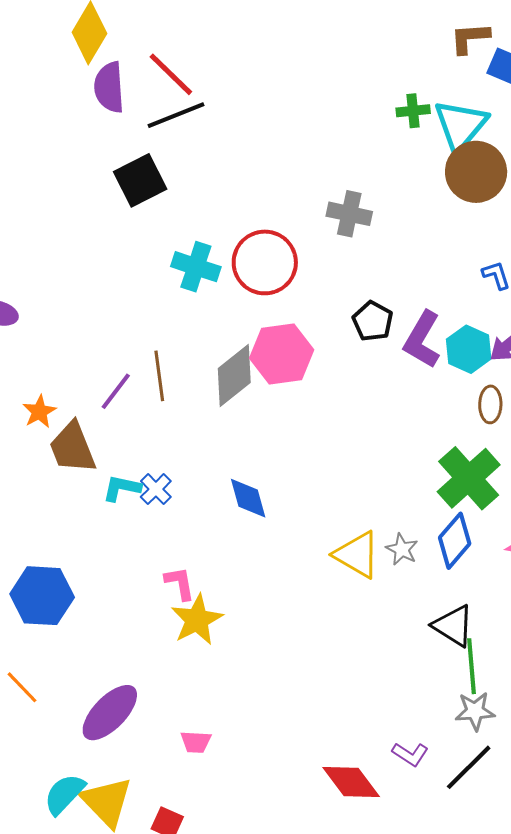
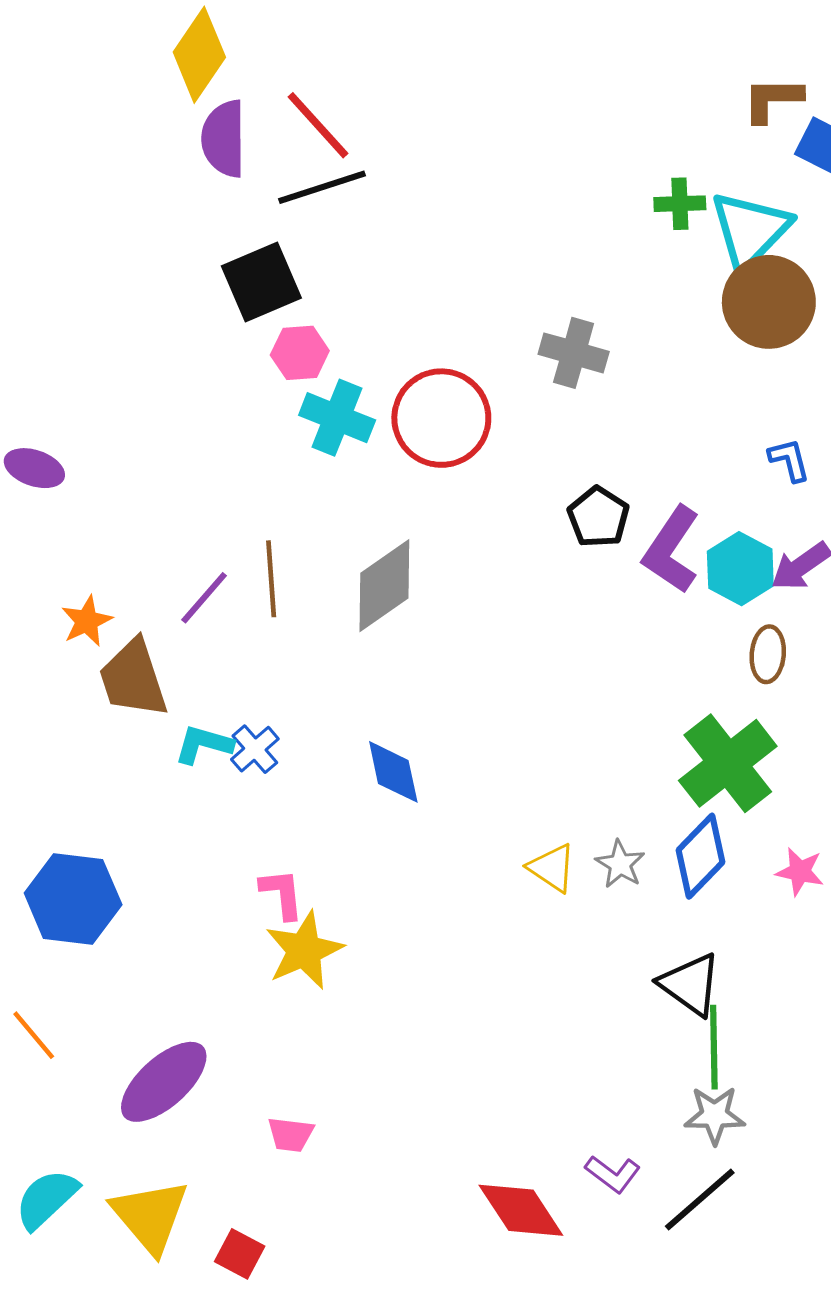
pink hexagon: (282, 354) -> (300, 353), moved, size x0.6
yellow triangle: (357, 555) -> (552, 868), size x0.7
cyan semicircle: (64, 794) -> (46, 1199), moved

